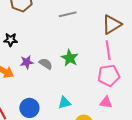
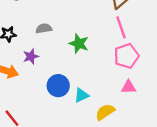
gray semicircle: (46, 64) -> (44, 28), moved, turned -32
blue circle: (29, 108) -> (58, 86), moved

